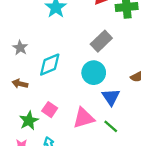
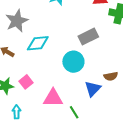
gray star: (20, 48) -> (17, 21), size x1.6
blue triangle: (111, 97) -> (93, 89), moved

